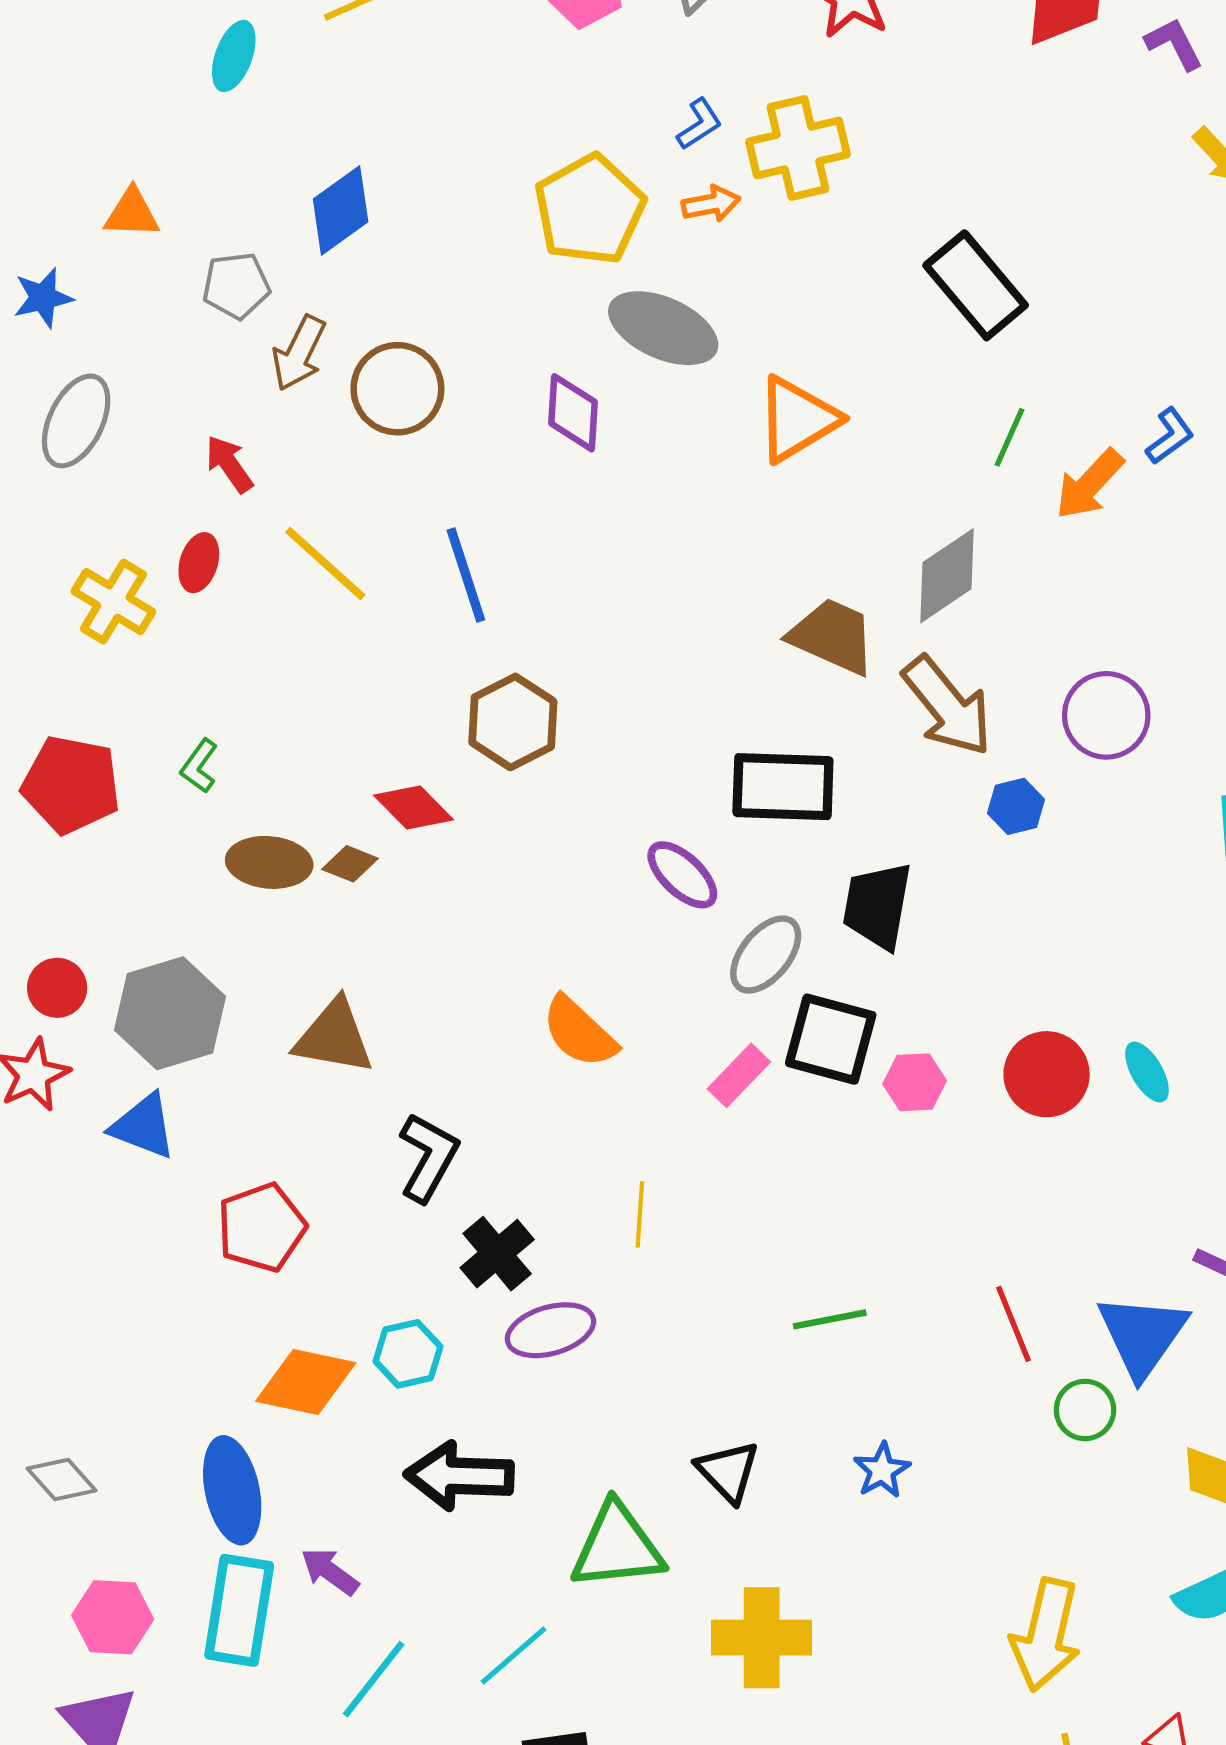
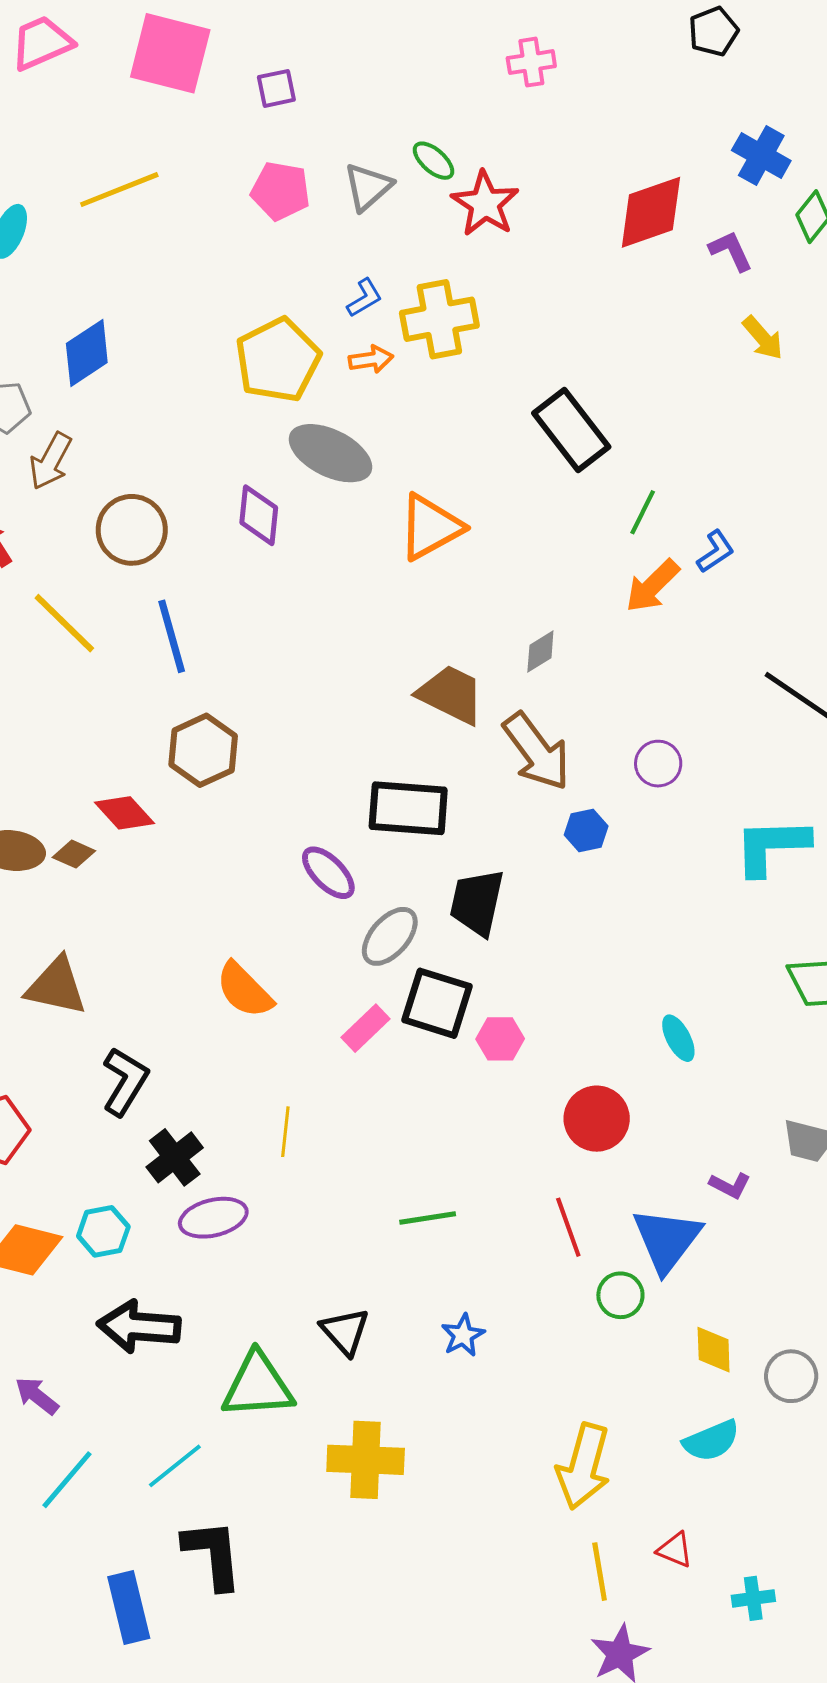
brown circle: (397, 389) -> (132, 530), moved
green line: (1009, 437) -> (643, 512), moved
gray diamond: (947, 576) -> (540, 652), size x0.6
purple circle: (1106, 715) -> (658, 764), size x0.7
red circle: (1047, 1074) -> (597, 1119), moved

